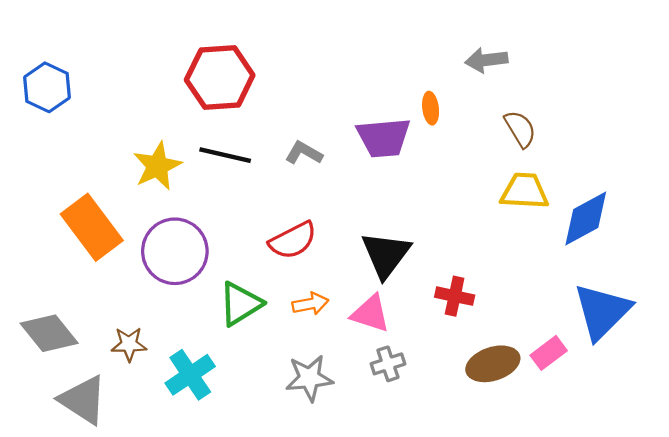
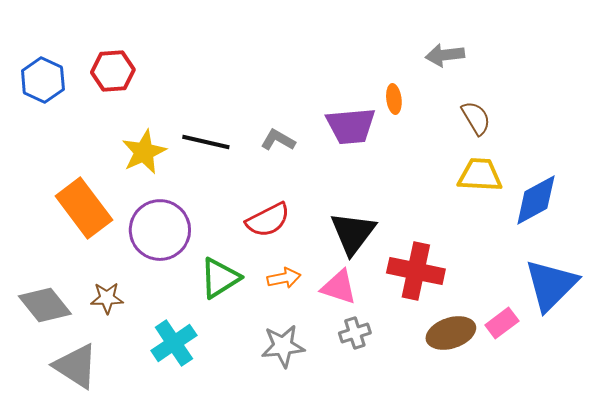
red hexagon: (220, 78) -> (113, 71), moved, size x0.7
red cross: (455, 296) -> (416, 271), size x1.6
brown star: (129, 344) -> (107, 298), moved

